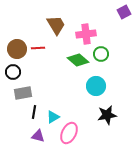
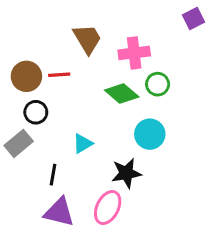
black circle: (13, 72) -> (36, 112), moved
gray rectangle: (23, 93) -> (19, 143), moved, turned -30
black star: (107, 115) -> (126, 173), moved
cyan triangle: (53, 117) -> (83, 143), moved
purple triangle: (38, 136) -> (59, 212), size x1.5

